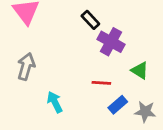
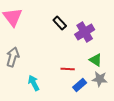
purple cross: (111, 42) -> (85, 32), moved, turned 30
gray star: (145, 112) -> (100, 79), moved

